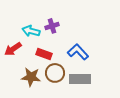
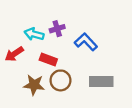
blue L-shape: (78, 52) -> (86, 42), moved
gray rectangle: (80, 79) -> (101, 82), moved

